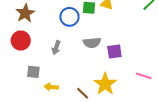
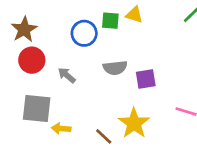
red circle: (21, 41) -> (32, 60), moved
gray arrow: (56, 48) -> (67, 75), turned 112
gray square: (33, 72) -> (37, 109), size x1.6

